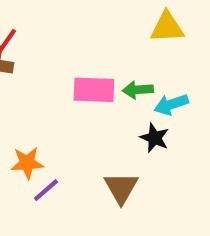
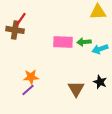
black star: (155, 138) -> (100, 82), moved
purple line: (46, 190) -> (28, 90), moved

